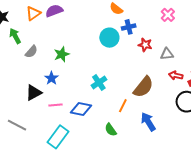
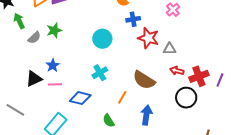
cyan circle: (109, 38) -> (102, 39), moved
red star: (145, 45) -> (148, 38), size x1.5
green star: (62, 54) -> (54, 30), moved
brown semicircle: (143, 87) -> (144, 80), turned 80
pink line: (56, 105) -> (55, 84), moved
blue arrow: (148, 122) -> (146, 115), turned 36

